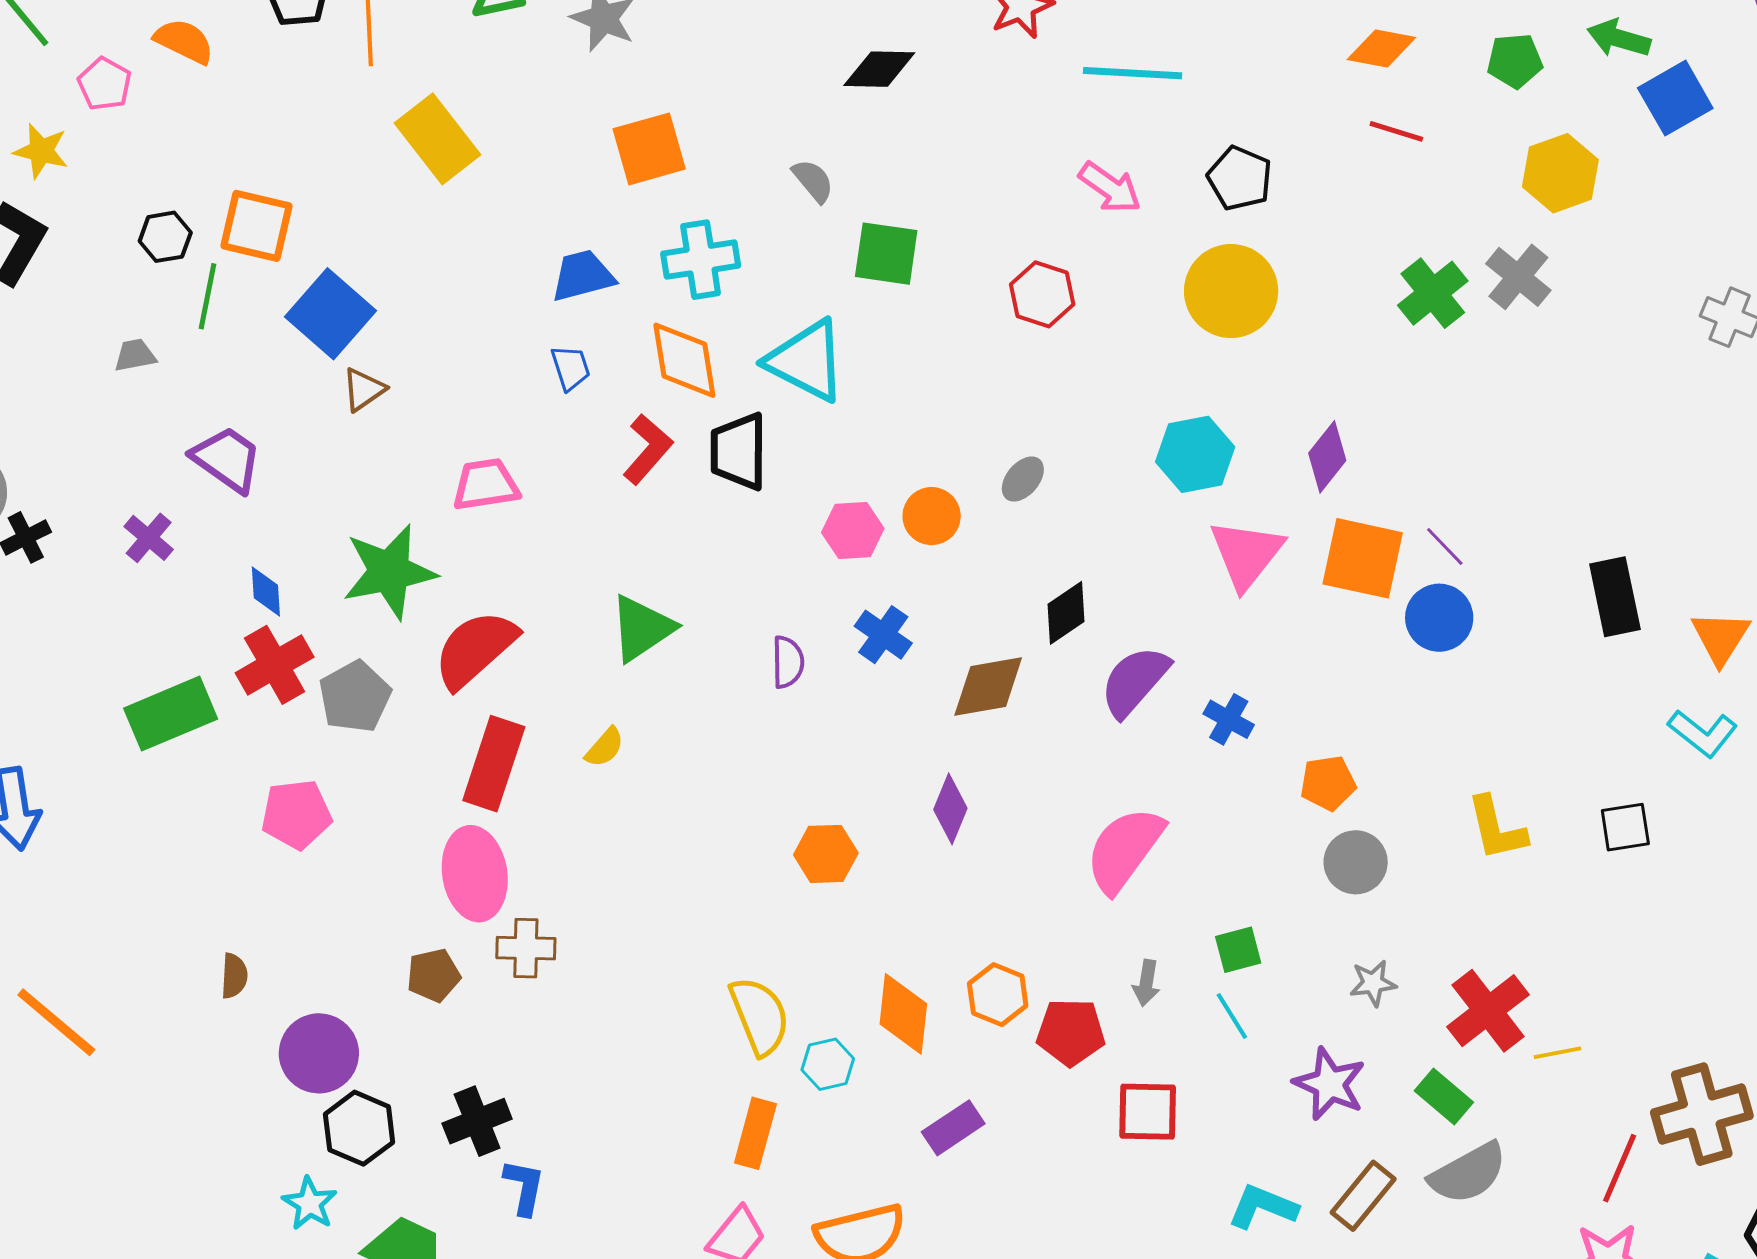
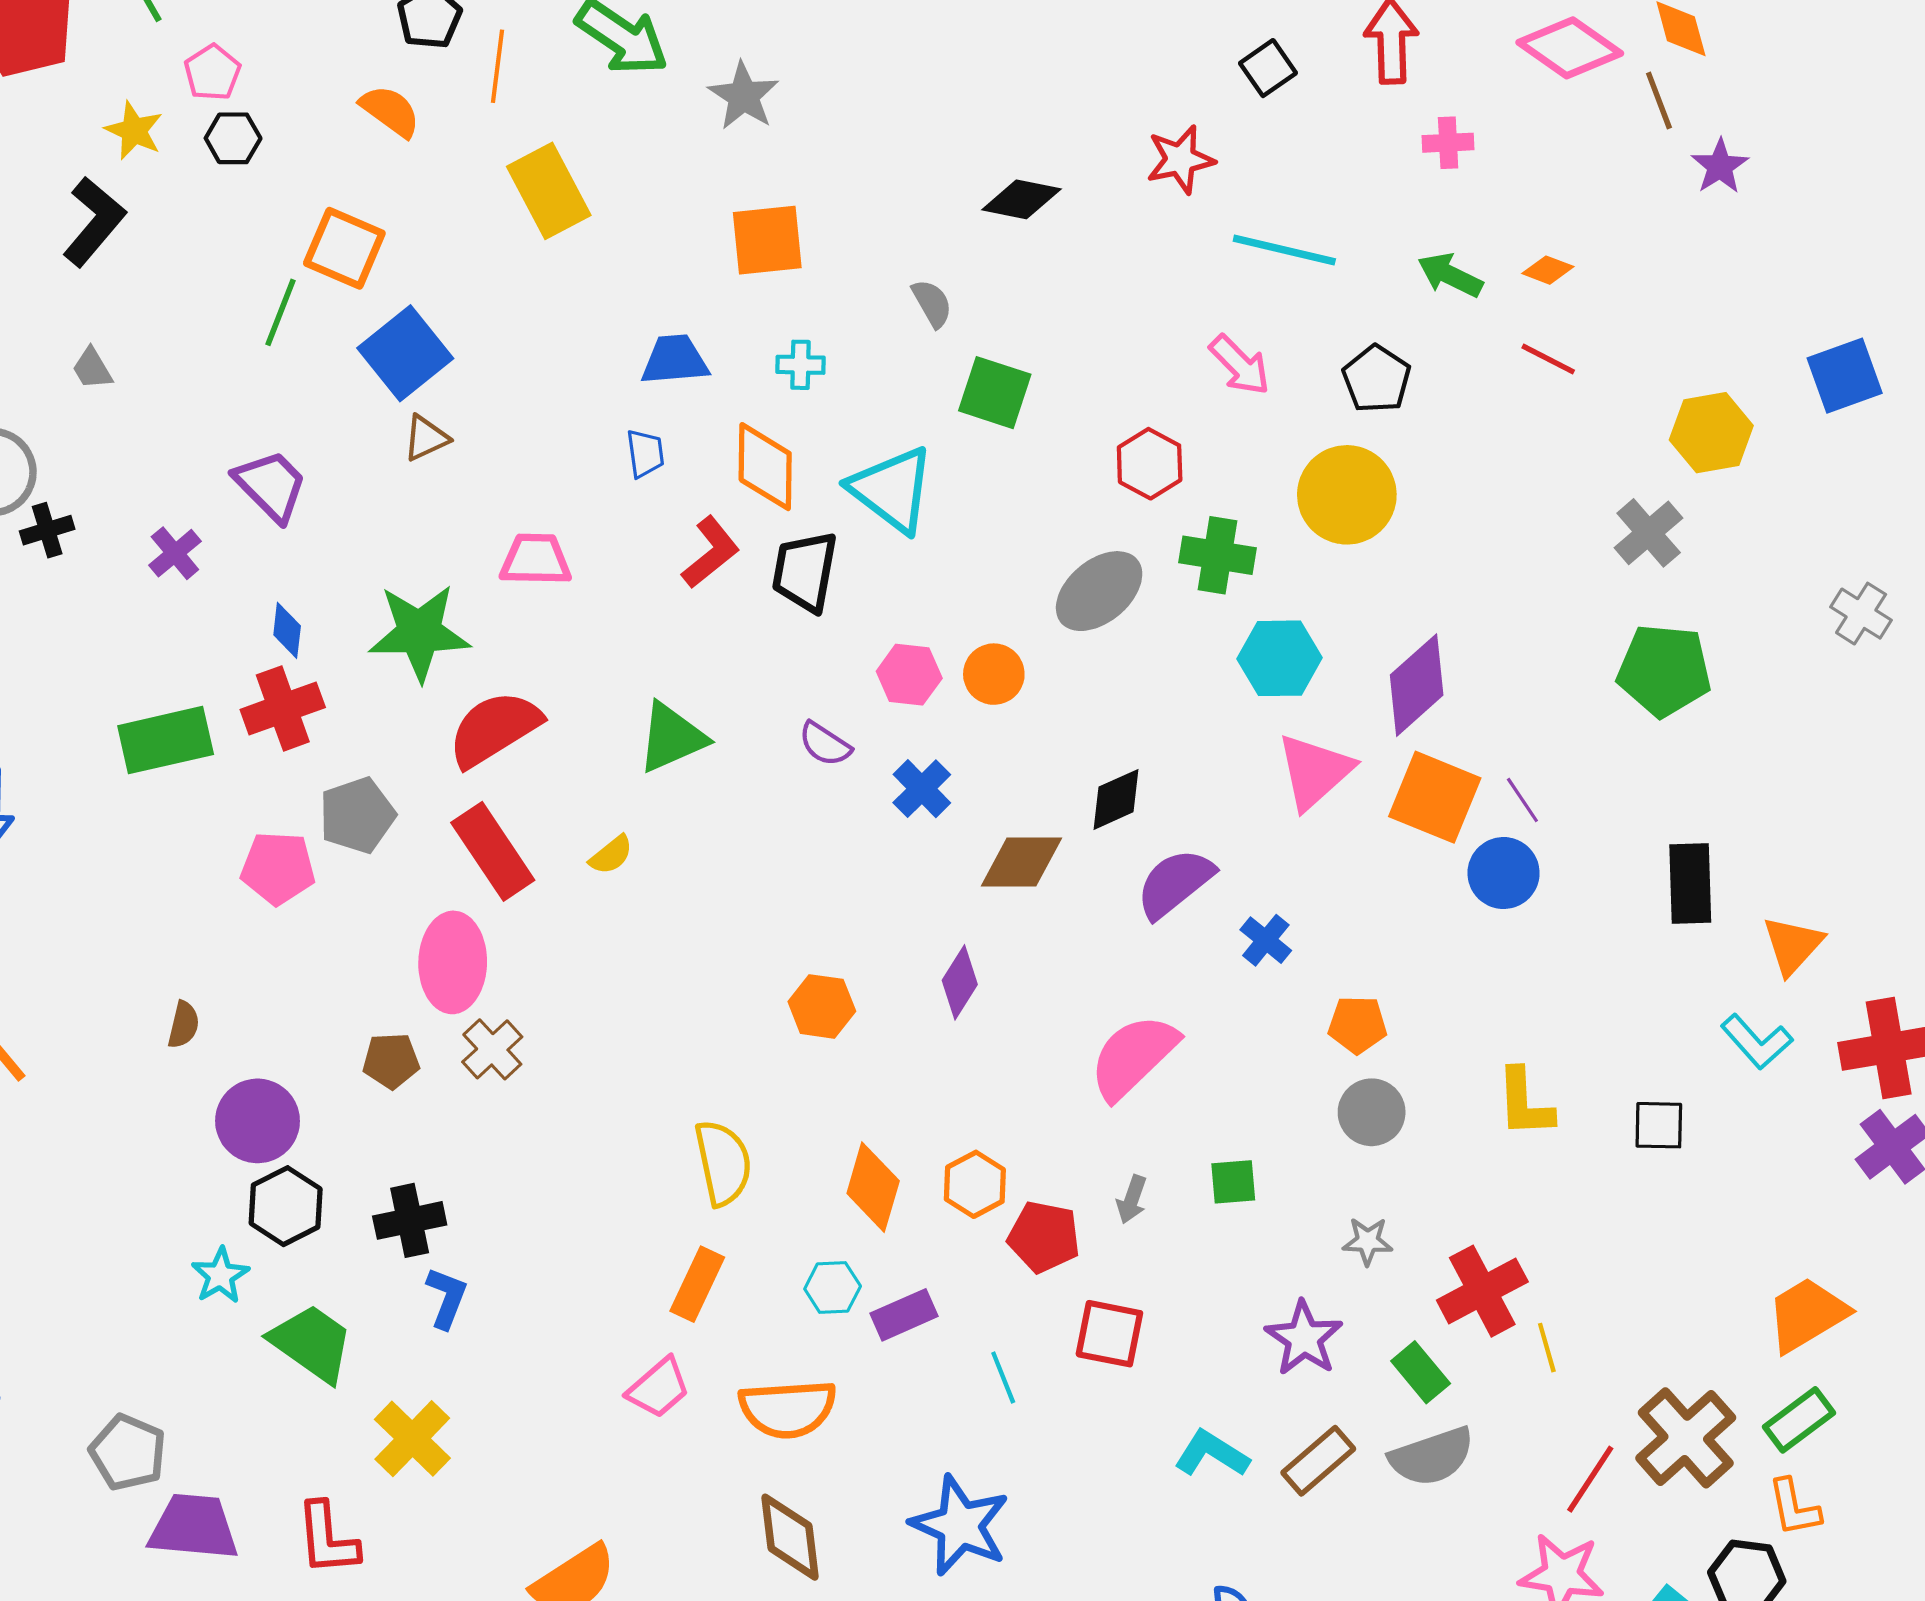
green arrow: (1619, 38) -> (1450, 275), moved
orange semicircle: (184, 41) -> (390, 111), moved
orange diamond: (1381, 49) -> (1548, 270), size x0.7
green pentagon: (1515, 61) -> (1664, 670), moved, size x1.6
black hexagon: (165, 237) -> (233, 138), moved
cyan cross: (701, 260) -> (800, 365), size x0.6
green cross: (1433, 293) -> (1217, 555), moved, turned 38
gray trapezoid: (135, 355) -> (92, 369), moved, turned -120
purple diamond: (1327, 457) -> (1417, 685), size x1.4
gray ellipse: (1023, 479) -> (1099, 591), moved, size x1.8
purple semicircle: (788, 662) -> (825, 744), moved, turned 114
gray pentagon: (355, 697) -> (357, 815), moved
red rectangle: (494, 764) -> (493, 851), turned -62
brown cross: (526, 948) -> (492, 1049), turned 36
cyan line: (1232, 1016) -> (1003, 1378), moved
yellow line: (1558, 1053) -> (1547, 1348), turned 75
cyan hexagon: (828, 1064) -> (833, 1288), moved
brown cross: (1702, 1114) -> (1686, 1438), turned -36

